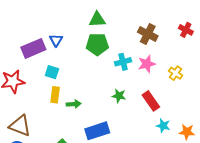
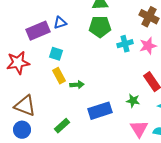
blue triangle: (56, 40) -> (60, 23), turned 40
yellow rectangle: (55, 95) -> (59, 76), turned -35
green star: (119, 96) -> (133, 101), moved

